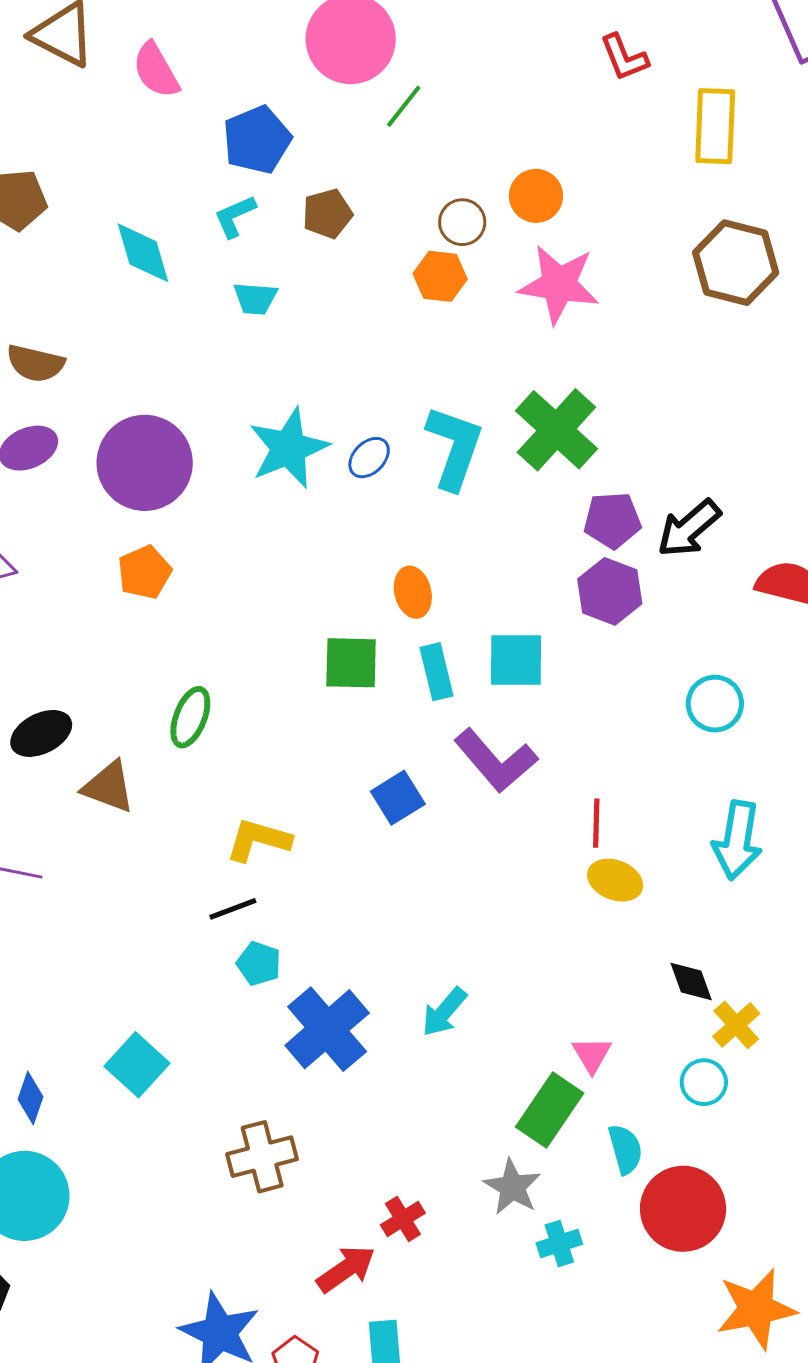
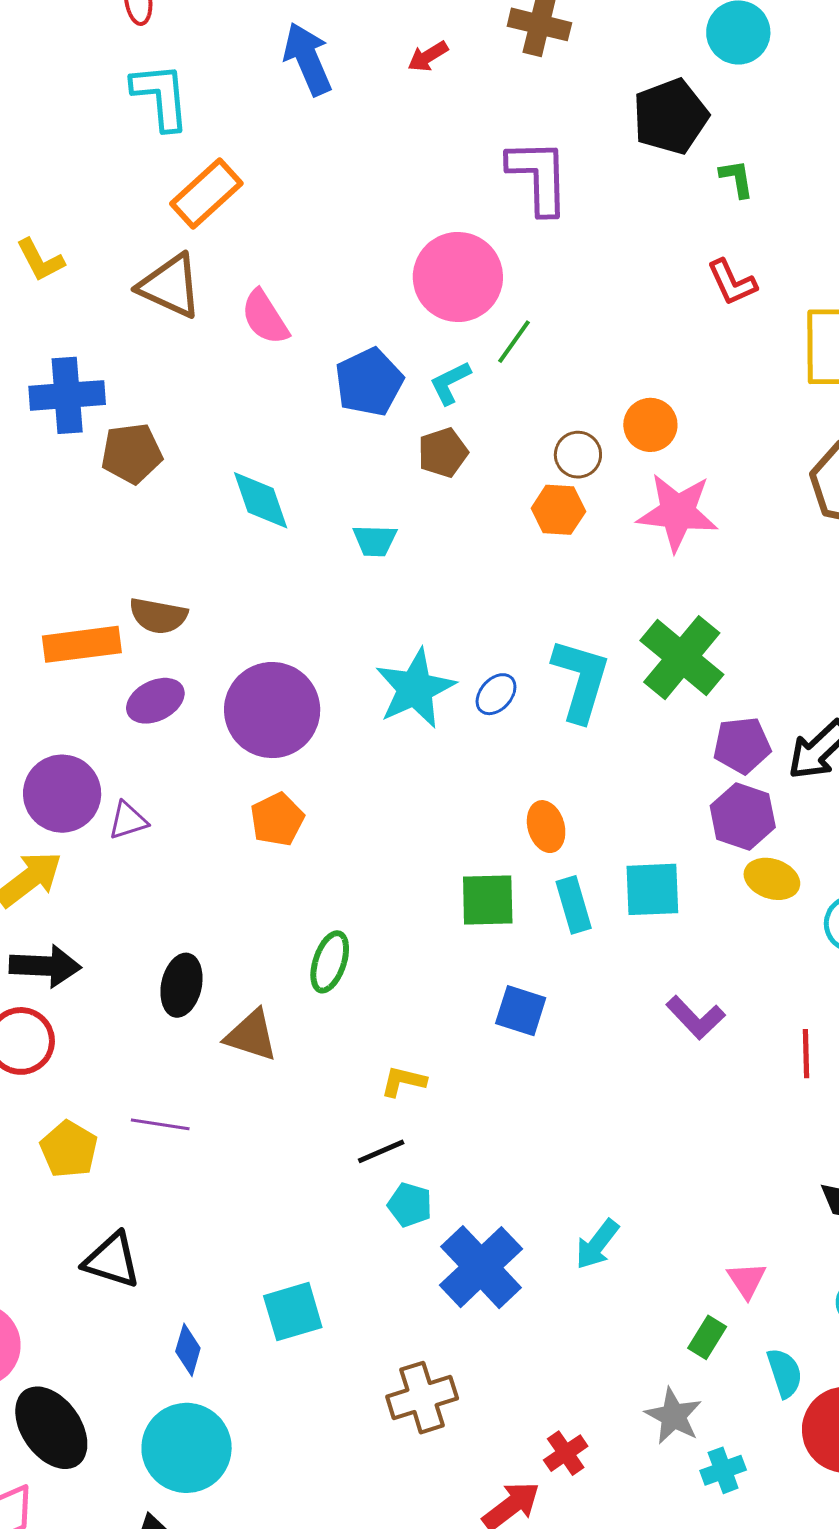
cyan L-shape: (235, 216) -> (450, 383), moved
black ellipse: (41, 733) -> (181, 985), turned -48
purple L-shape: (496, 761) -> (696, 1018), moved, size x0.7
blue square: (398, 798) -> (521, 1011), moved, turned -38
red line: (596, 823) -> (806, 1054), moved
yellow L-shape: (258, 840) -> (403, 1081), size x0.7
yellow ellipse: (615, 880) -> (772, 879), moved
cyan square: (137, 1065) -> (293, 1312), turned 34
green rectangle: (550, 1110) -> (707, 1337), size x0.6

